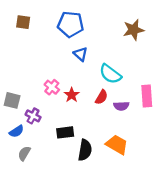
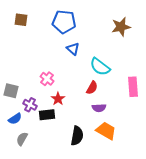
red star: (72, 95) -> (58, 99), moved
purple semicircle: (121, 106) -> (99, 108), moved
black rectangle: (65, 132) -> (47, 115), moved

